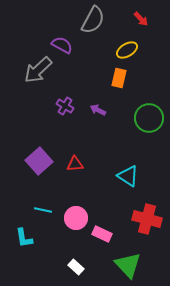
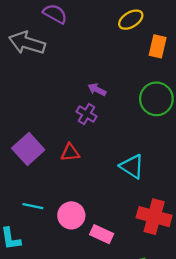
gray arrow: (38, 70) -> (27, 43), turned 60
orange rectangle: (119, 78) -> (158, 46), moved
purple cross: (65, 106) -> (86, 114), moved

